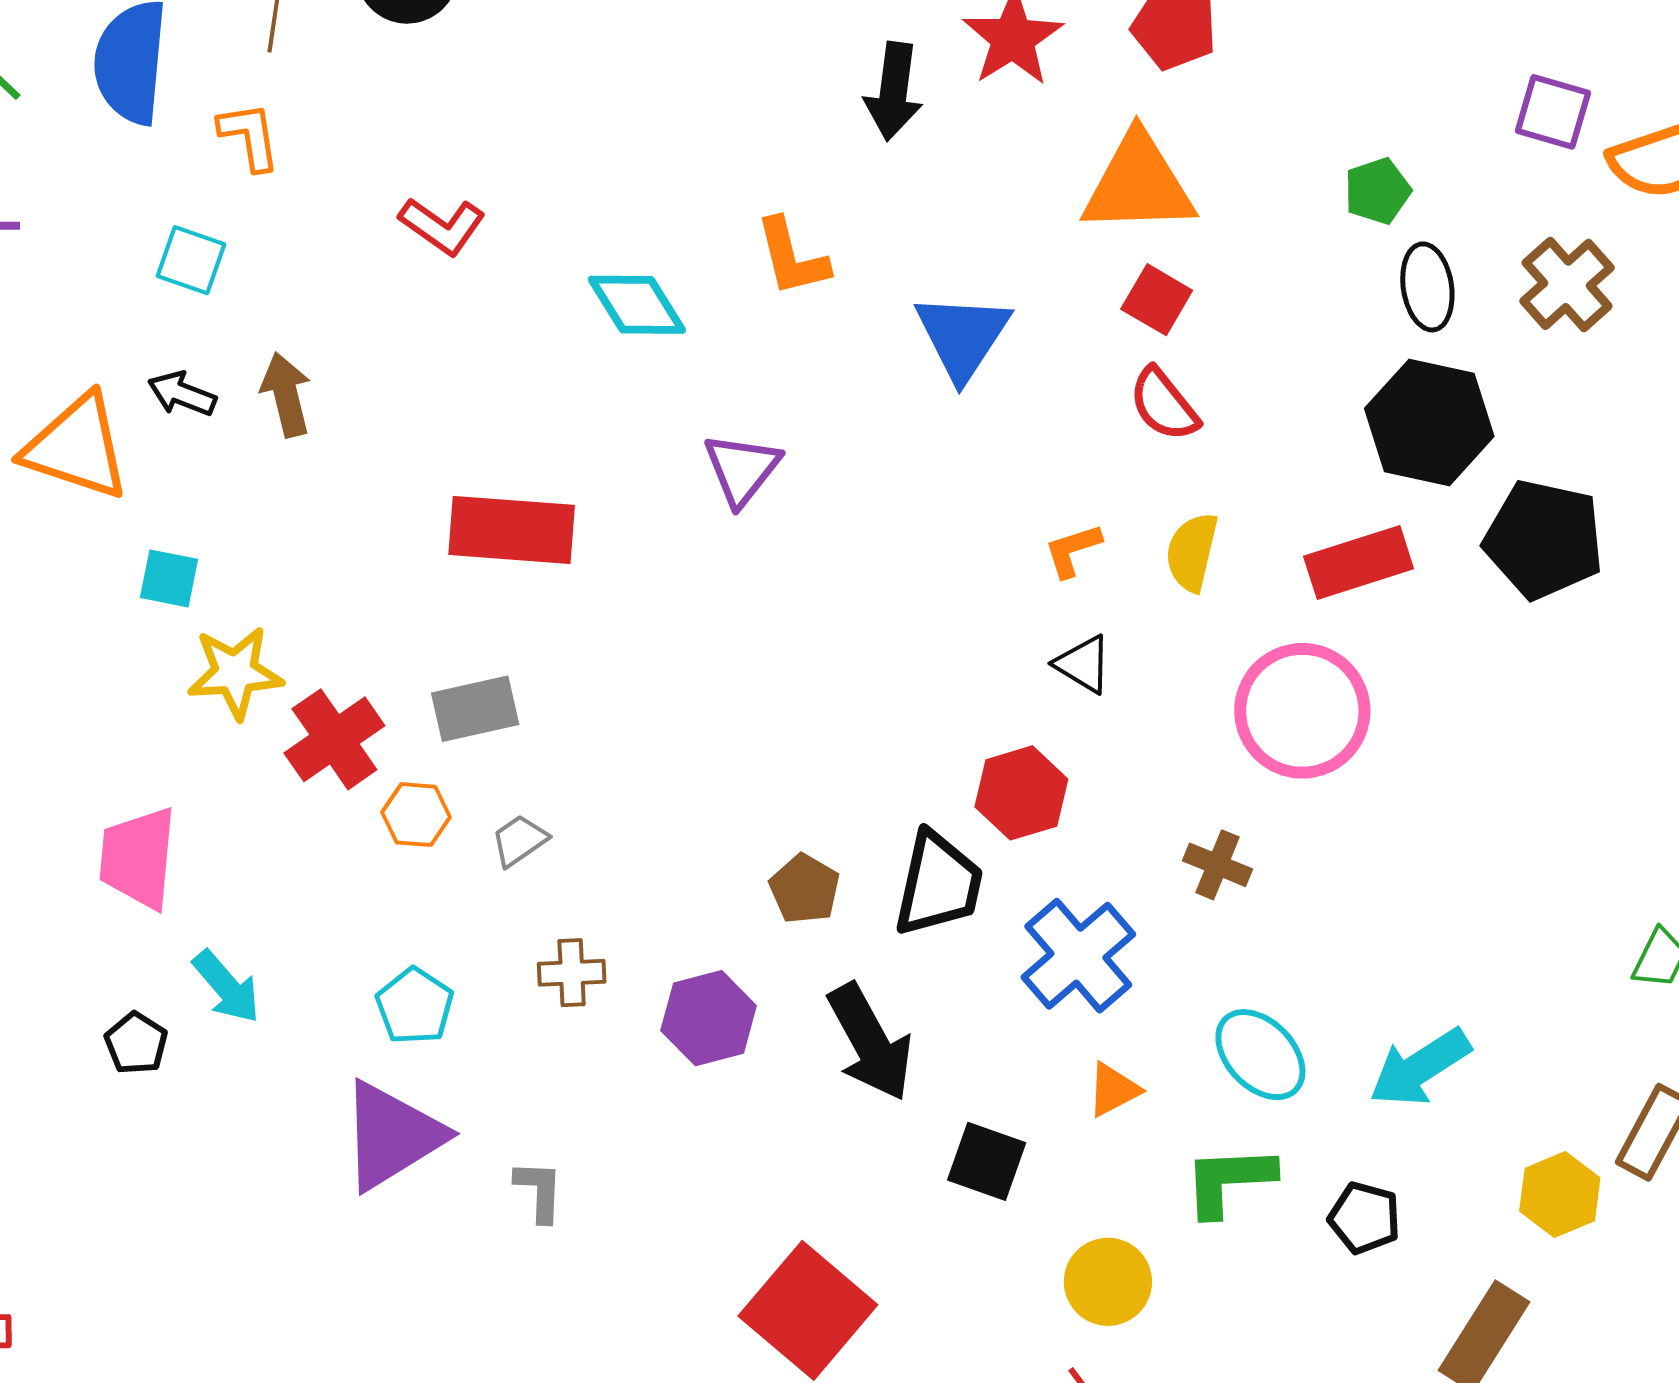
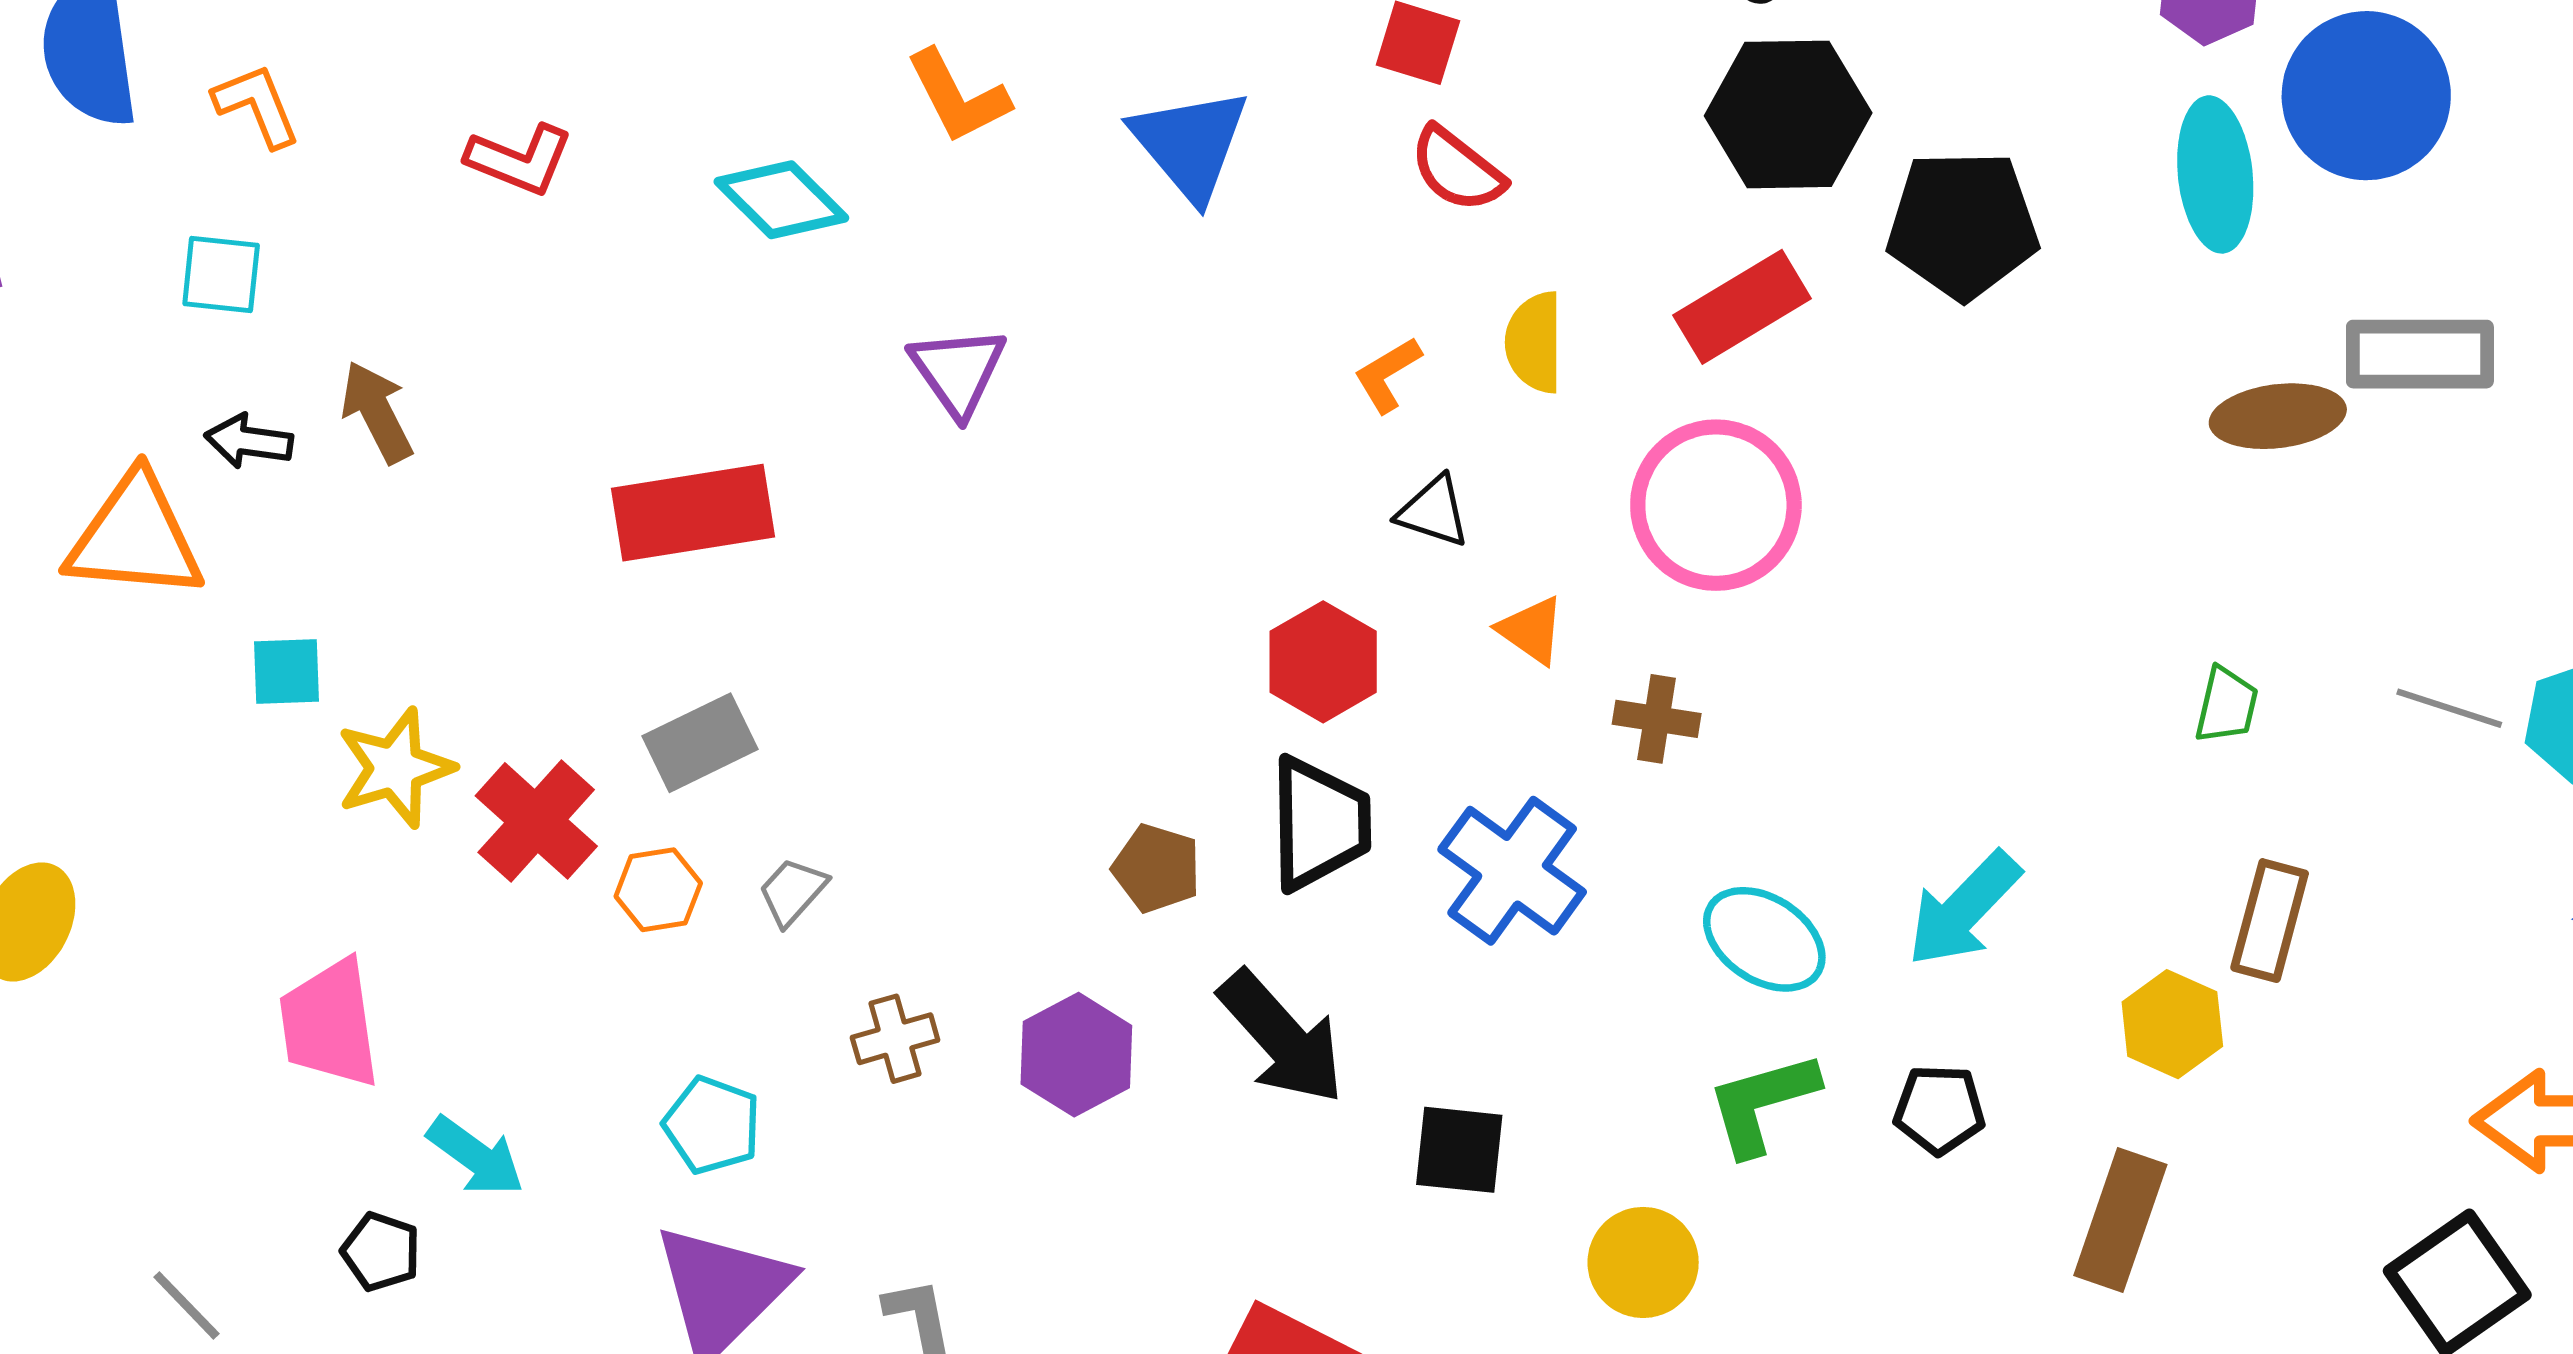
red hexagon: (1021, 793) -> (1323, 662), moved
orange triangle: (1113, 1090) -> (1531, 630), moved, turned -44

